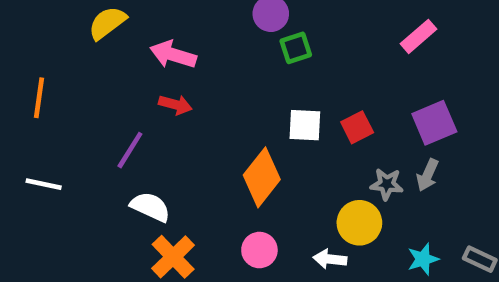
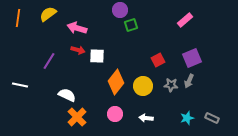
orange line: (39, 98) -> (18, 18), moved
white square: (305, 125) -> (97, 56), moved
purple line: (130, 150) -> (49, 61), moved
yellow circle: (359, 223) -> (143, 86), moved

